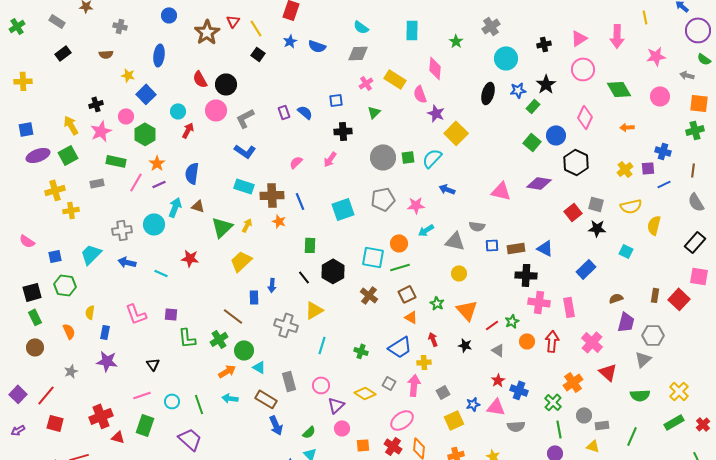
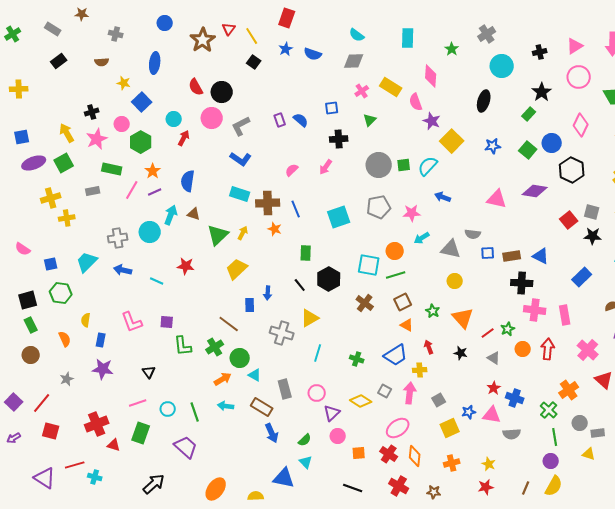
blue star: (518, 90) -> (493, 146), moved

